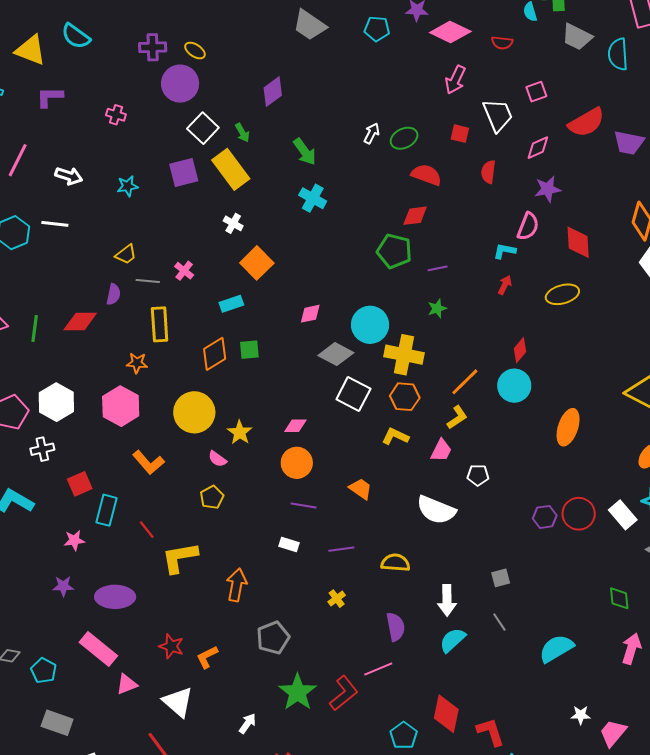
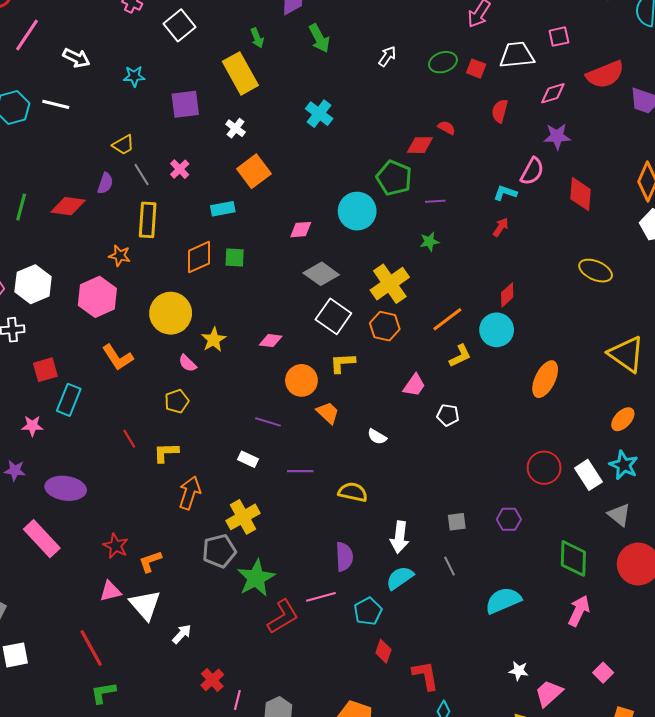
white trapezoid: (498, 115) -> (517, 55), turned -81
white square: (203, 128) -> (180, 25), moved
green ellipse: (404, 138) -> (443, 62), moved
green arrow: (305, 152) -> (319, 38), moved
purple square: (184, 172) -> (185, 104), moved
red semicircle: (426, 175) -> (447, 128), moved, size x0.6
gray line: (148, 281) -> (142, 175), turned 45
yellow ellipse: (562, 294) -> (596, 271), moved, turned 32
cyan circle: (370, 325) -> (357, 211), moved
yellow cross: (404, 355) -> (390, 284), turned 36
yellow L-shape: (457, 417) -> (460, 356), moved
yellow L-shape: (395, 436) -> (342, 363), moved, turned -36
orange circle: (297, 463) -> (301, 380), moved
white semicircle: (436, 510) -> (377, 437), moved, size x0.5
purple hexagon: (545, 517) -> (509, 519), moved
red line: (147, 530) -> (129, 439), moved
yellow L-shape: (180, 558) -> (166, 452), moved, size x0.7
green diamond: (619, 598) -> (573, 558), size x1.5
yellow cross: (337, 599) -> (243, 517), moved, size x1.8
pink triangle: (127, 684) -> (110, 591), moved
green star: (298, 692) -> (256, 578), moved
white triangle: (178, 702) -> (145, 605), moved
red diamond: (446, 714) -> (383, 651), size x0.6
cyan pentagon: (404, 735) -> (368, 611), moved

